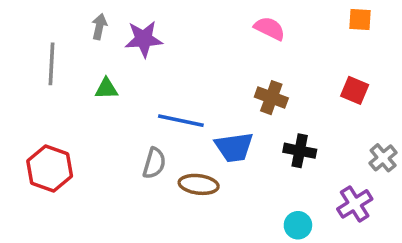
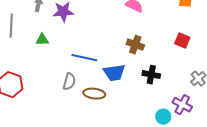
purple cross: (355, 204) -> (182, 105), turned -30
cyan circle: (298, 225) -> (163, 117), moved

